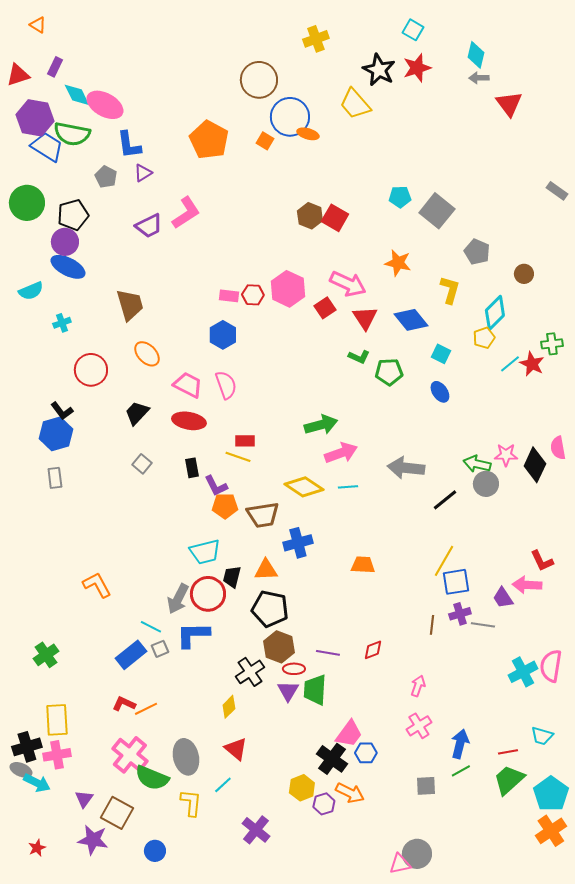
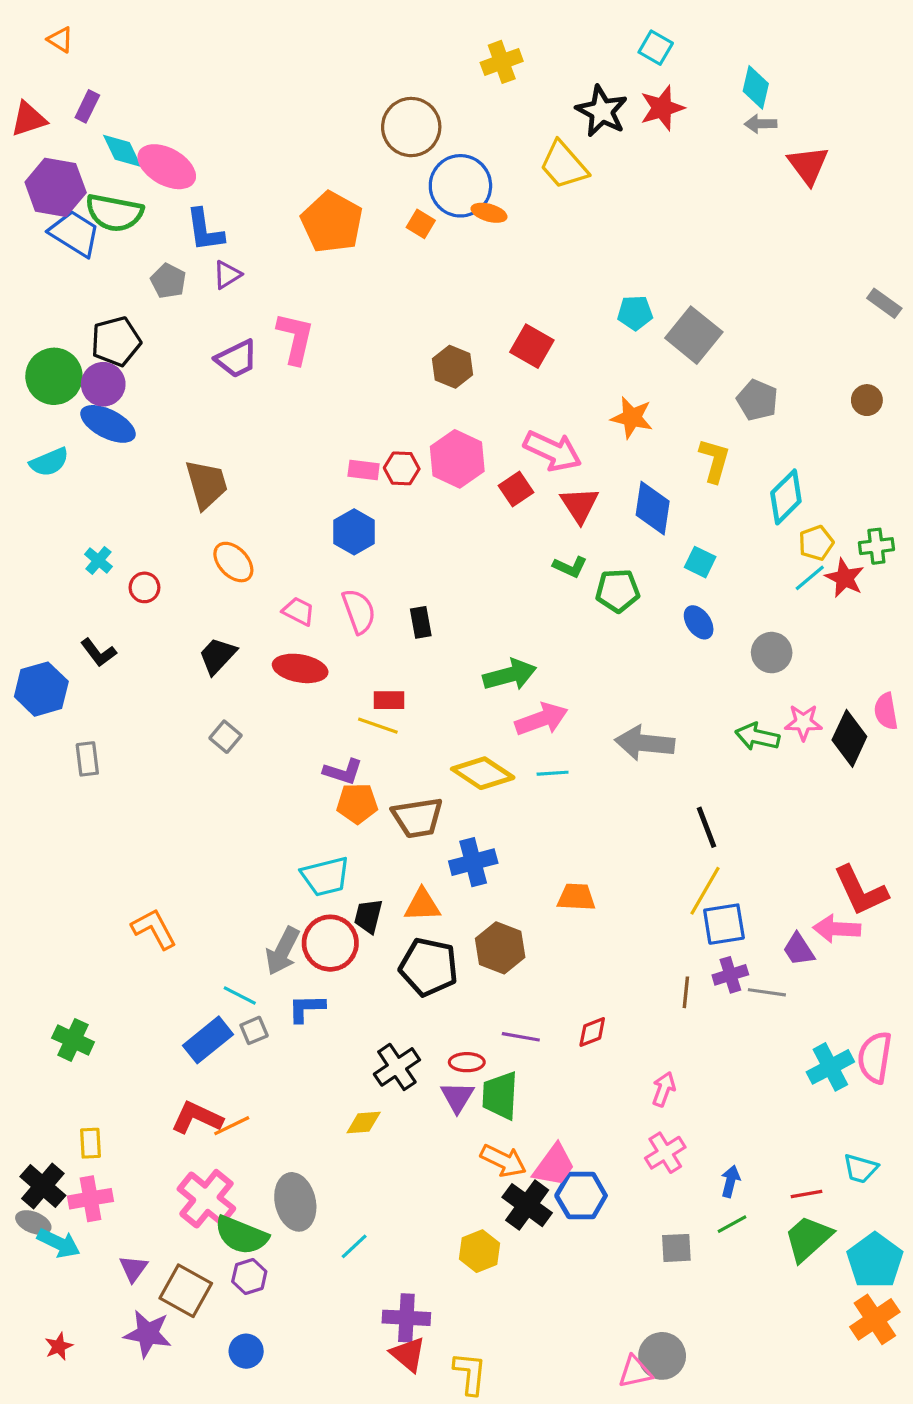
green circle: (27, 203) -> (54, 376), moved
pink L-shape: (186, 213) -> (295, 338), turned -44
brown hexagon: (310, 216) -> (452, 367), moved
brown circle: (524, 274) -> (867, 400), moved
blue diamond: (411, 320) -> (653, 508), turned 48
cyan cross: (62, 323) -> (98, 560), moved, turned -30
yellow pentagon: (484, 338) -> (816, 543), moved
red circle: (91, 370) -> (144, 587), size x0.6
pink trapezoid: (188, 385) -> (298, 611), size x0.7
blue hexagon: (56, 434) -> (41, 689), moved
black rectangle: (192, 468) -> (421, 622), moved
gray circle: (486, 484) -> (772, 653), moved
purple L-shape: (216, 486) -> (343, 772), turned -45
black line: (445, 500) -> (707, 827), moved, turned -72
red L-shape: (542, 561) -> (861, 891), size x1.5
blue L-shape: (193, 635) -> (306, 1008), size x0.7
brown hexagon: (279, 647) -> (500, 948), moved
green cross: (46, 655) -> (73, 1040), turned -30
red L-shape: (124, 704) -> (197, 1118), size x1.4
yellow diamond: (229, 707) -> (364, 1123), turned 40
yellow rectangle: (57, 720) -> (91, 1143), size x0.6
blue arrow: (460, 744) -> (730, 1181), size x0.7
black cross: (27, 747) -> (43, 1186), turned -32
red triangle: (236, 749) -> (408, 1354), moved
blue hexagon: (366, 753) -> (581, 1196), size x1.4
orange arrow: (350, 793) -> (503, 1161), moved
yellow L-shape: (191, 803) -> (470, 1373), moved
purple hexagon: (324, 804) -> (249, 1277), moved
purple cross: (256, 830) -> (406, 1318), turned -36

